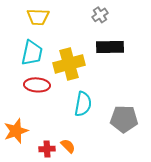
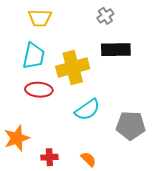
cyan semicircle: (83, 104) -> (87, 110), turned 45
orange semicircle: (68, 146) -> (88, 159), moved

